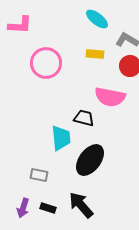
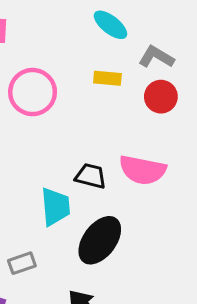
pink semicircle: (110, 97) -> (143, 170), moved
gray rectangle: (39, 175) -> (22, 263), turned -30

